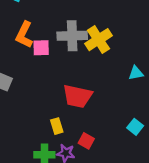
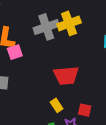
yellow cross: (99, 40) -> (69, 23), turned 30
pink square: (41, 48) -> (15, 52), moved

